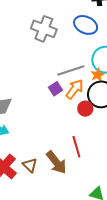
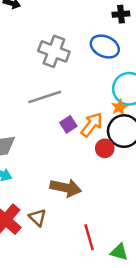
gray line: (71, 70) -> (45, 97), moved
red line: (76, 147) -> (89, 237), moved
brown arrow: (56, 162) -> (66, 188), moved, turned -40

